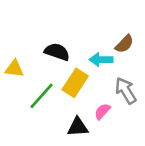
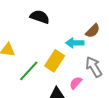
black semicircle: (57, 52) -> (40, 17), moved

